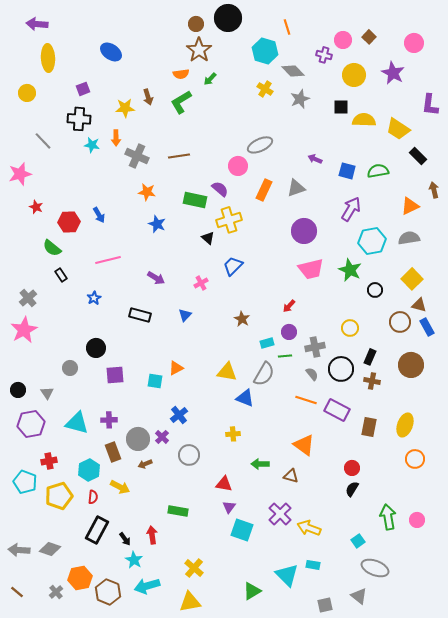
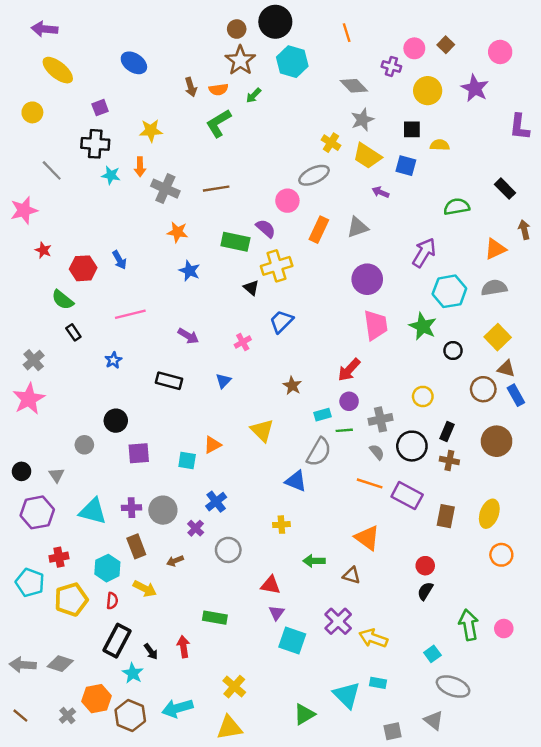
cyan hexagon: (265, 51) -> (292, 62), moved
yellow ellipse: (48, 58) -> (58, 70), turned -48
yellow cross: (265, 89) -> (331, 143), moved
brown arrow: (148, 97) -> (191, 87), moved
yellow semicircle: (364, 120) -> (440, 145), size x0.7
yellow trapezoid: (398, 129) -> (367, 156), moved
blue square: (347, 171) -> (406, 166), moved
pink trapezoid: (311, 269) -> (376, 325), turned -84
red arrow: (289, 306) -> (349, 370), size x1.5
yellow triangle: (227, 372) -> (262, 430), moved, turned 35
gray circle: (138, 439) -> (163, 510), moved
cyan star: (134, 560) -> (133, 673), moved

